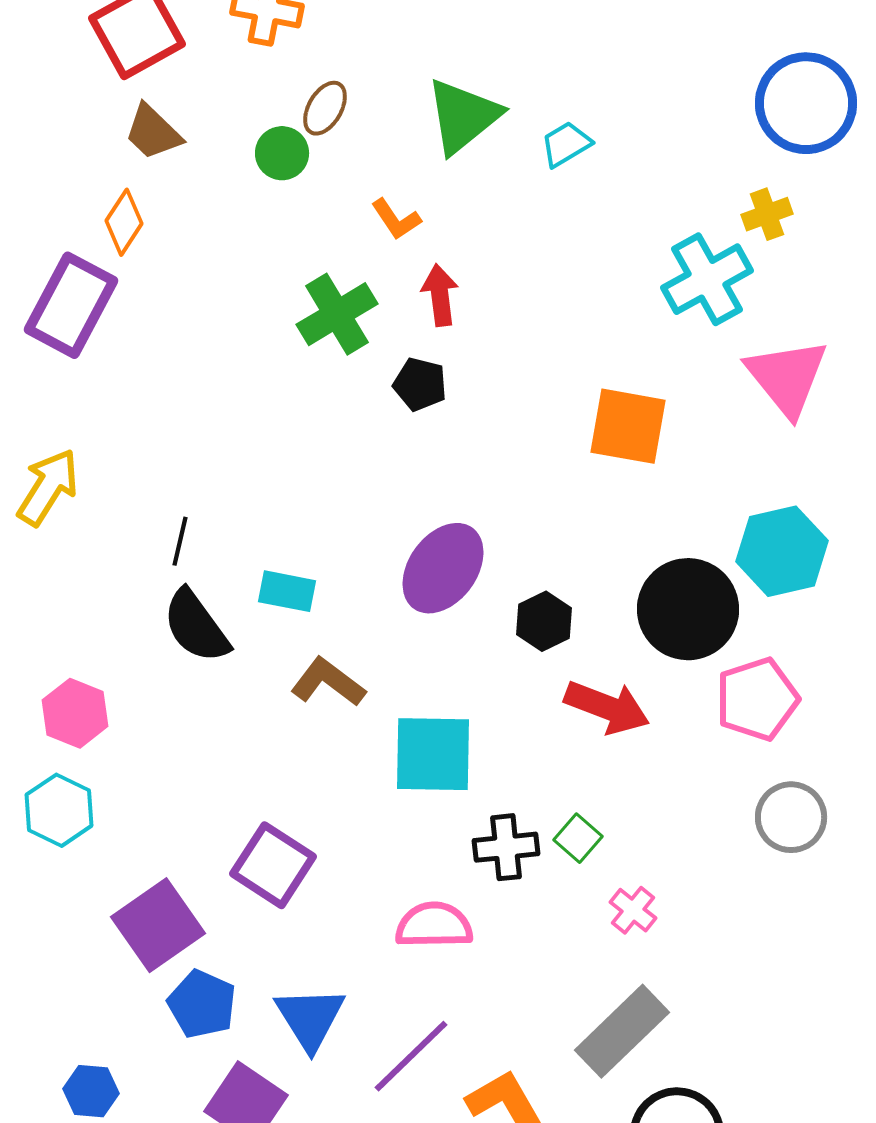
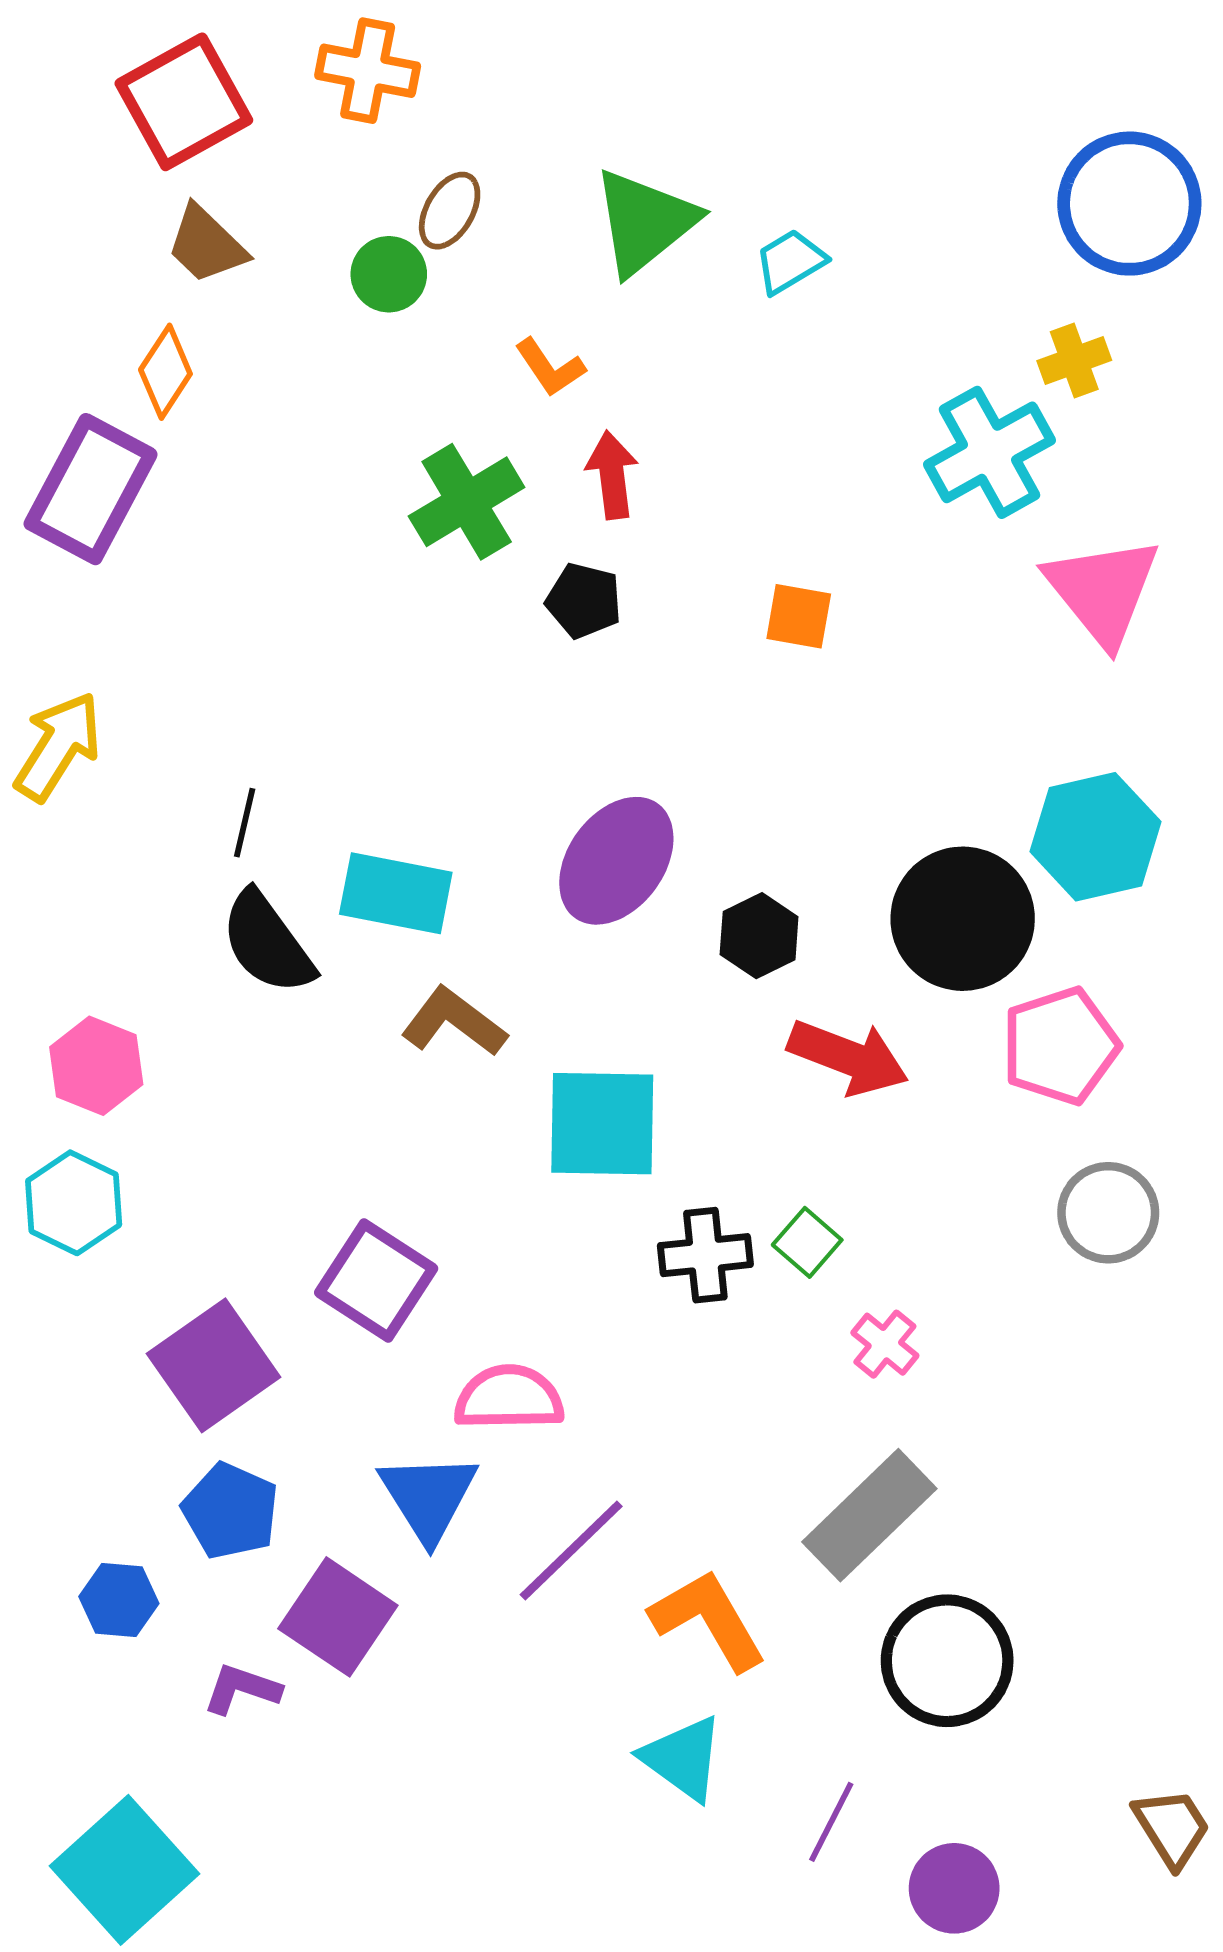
orange square: (628, 426) -> (799, 616), moved, size x0.6
cyan rectangle: (287, 591) -> (396, 893), size x1.4
pink semicircle: (434, 925) -> (509, 1398), moved
blue pentagon: (202, 1004) -> (231, 1511), moved

